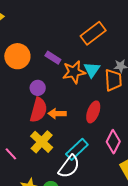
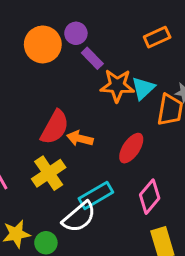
orange rectangle: (93, 33) -> (157, 37), size x0.7
purple circle: (38, 88) -> (76, 33), moved

